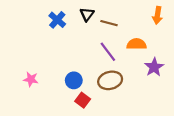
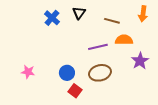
brown line: (109, 23) -> (112, 21), moved
purple line: (108, 52) -> (98, 47), turned -66

